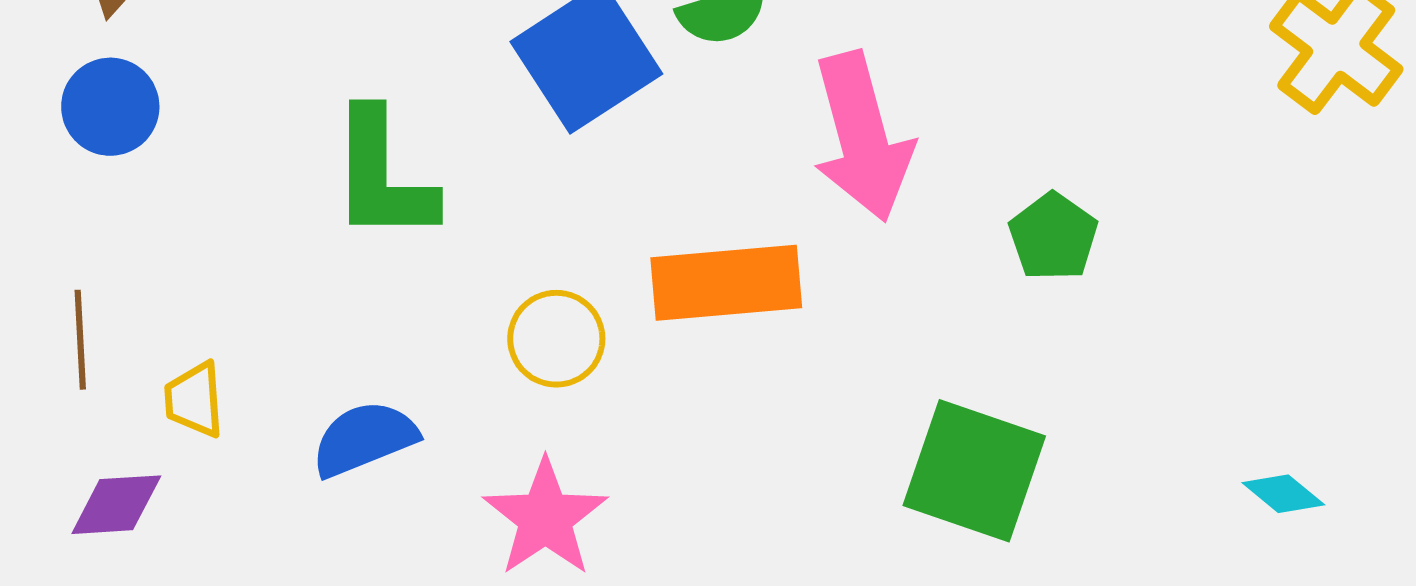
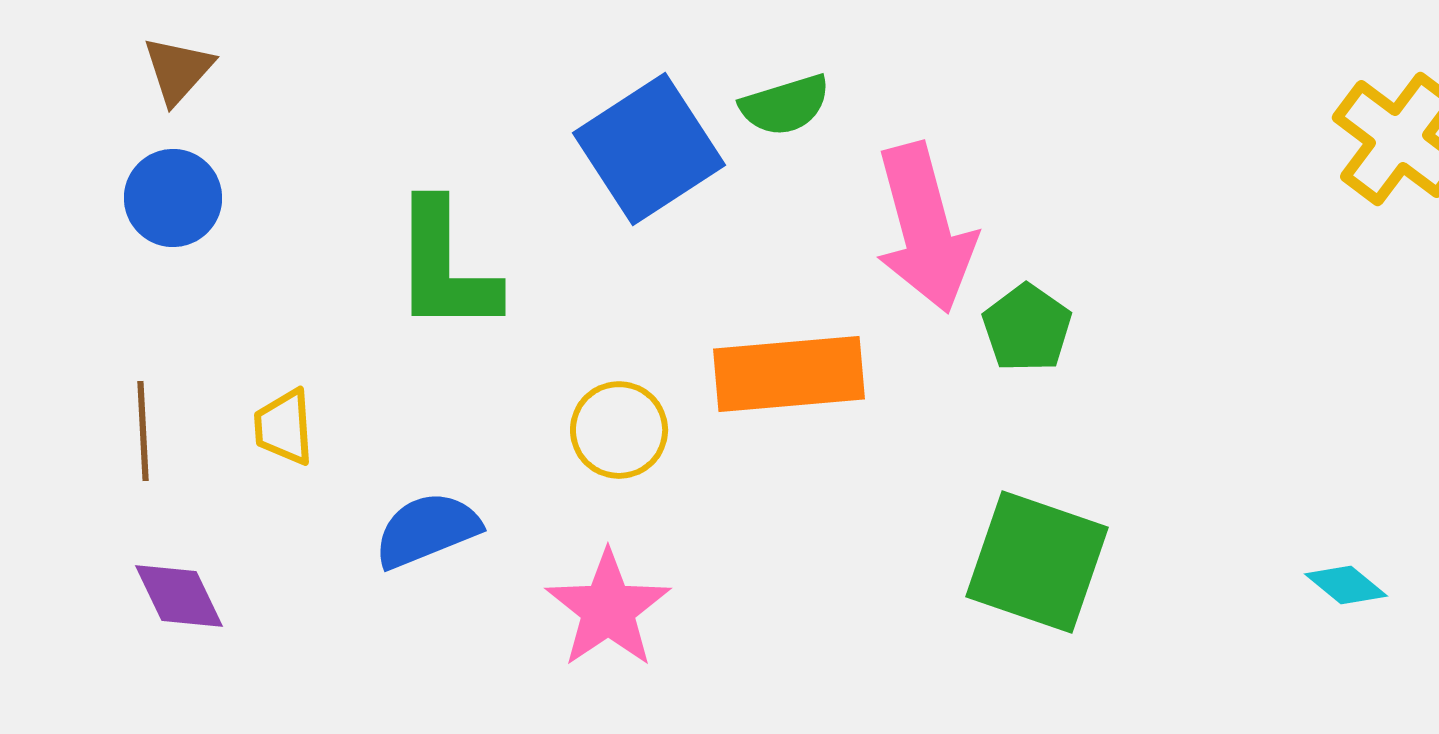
green pentagon: (1053, 237) -> (1027, 328), moved
yellow trapezoid: (194, 400) -> (284, 427), moved
purple diamond: (116, 505) -> (179, 596), turned 68

